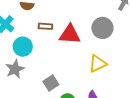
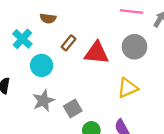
brown rectangle: (45, 26) -> (69, 43), turned -56
gray star: (15, 69) -> (43, 101), moved

